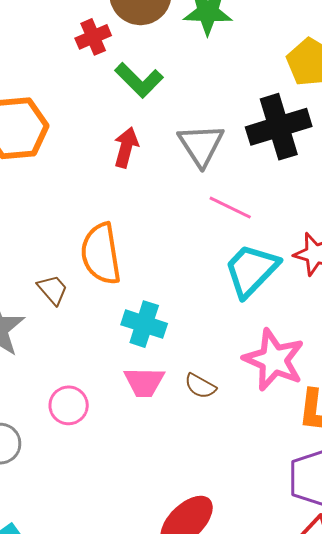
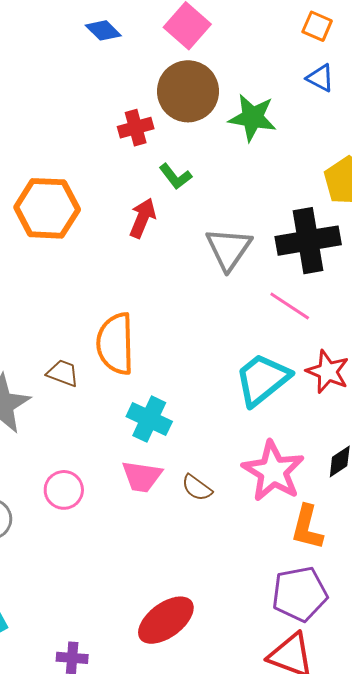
green L-shape: (139, 80) -> (175, 176), size x0.7
red arrow: (126, 147) -> (143, 218), moved
pink line: (230, 208) -> (290, 306), moved
brown trapezoid: (53, 290) -> (63, 373), turned -36

